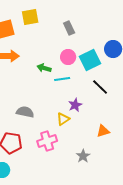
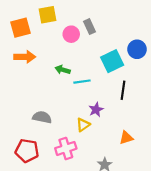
pink circle: (68, 57) -> (71, 34), moved
black line: (100, 87) -> (123, 90), turned 54

